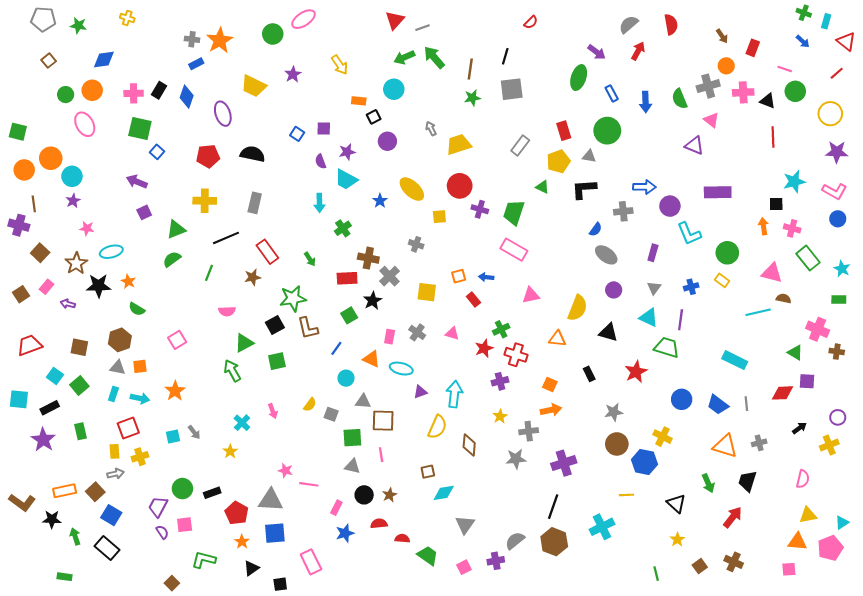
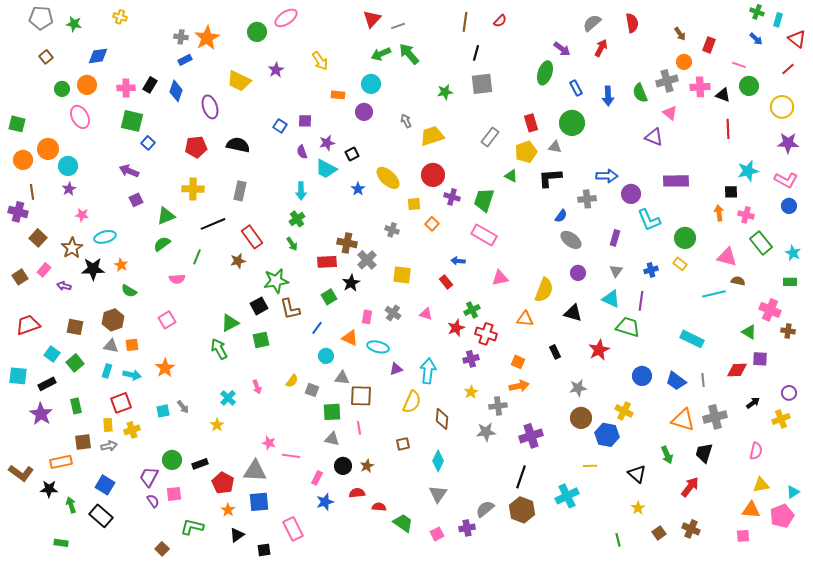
brown line: (470, 69) -> (465, 22), moved
black square: (374, 117) -> (352, 154), moved
purple circle: (387, 141) -> (364, 112), moved
green cross: (343, 228) -> (297, 219), moved
orange square: (459, 276) -> (432, 224), moved, turned -32
pink semicircle: (227, 311) -> (177, 279), moved
gray cross: (759, 443) -> (715, 417), size x1.6
brown square: (95, 492) -> (83, 442), moved, turned 36
cyan diamond: (444, 493) -> (438, 461), moved, turned -55

